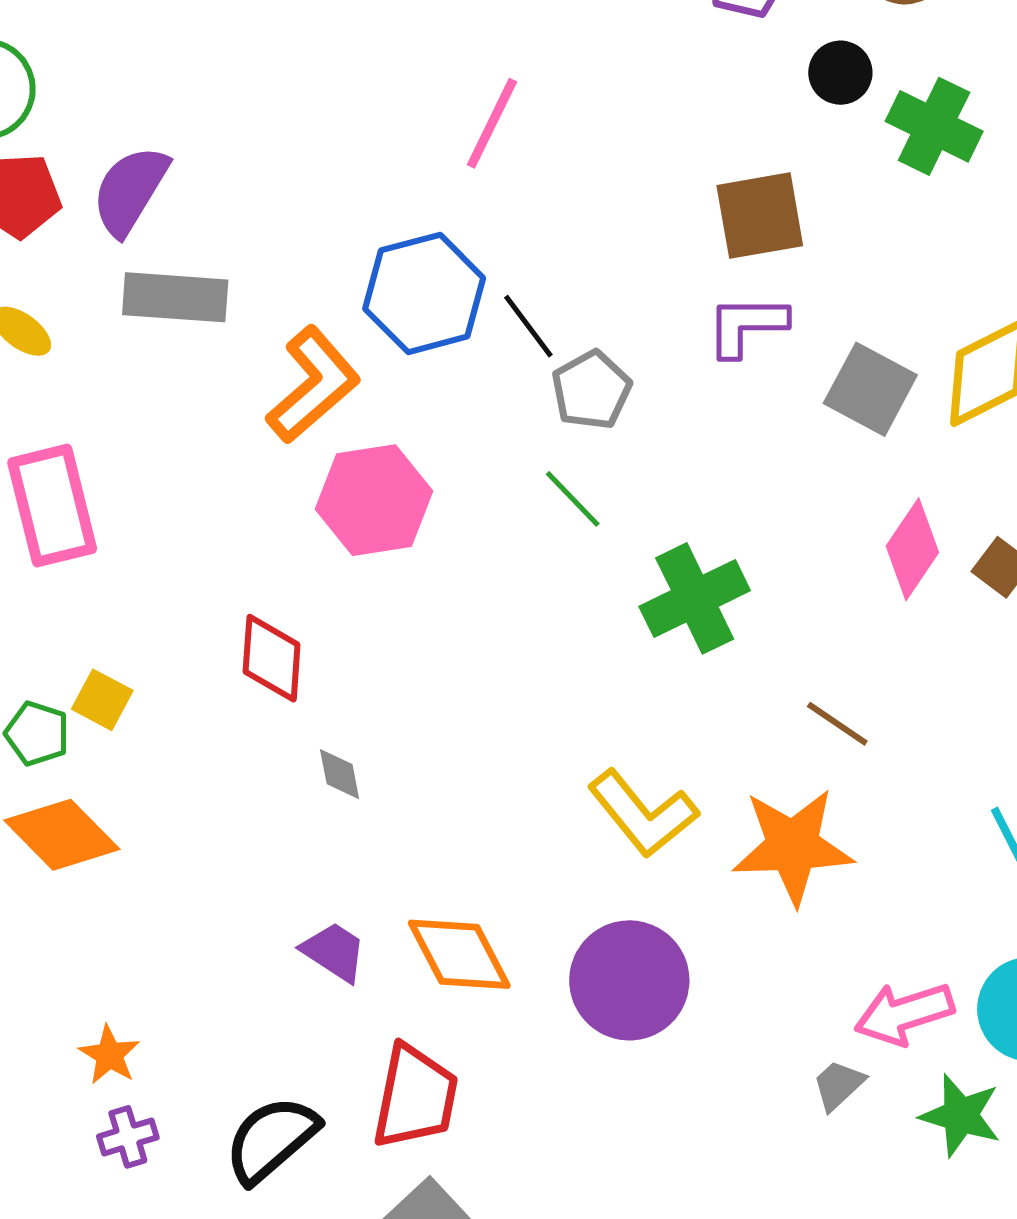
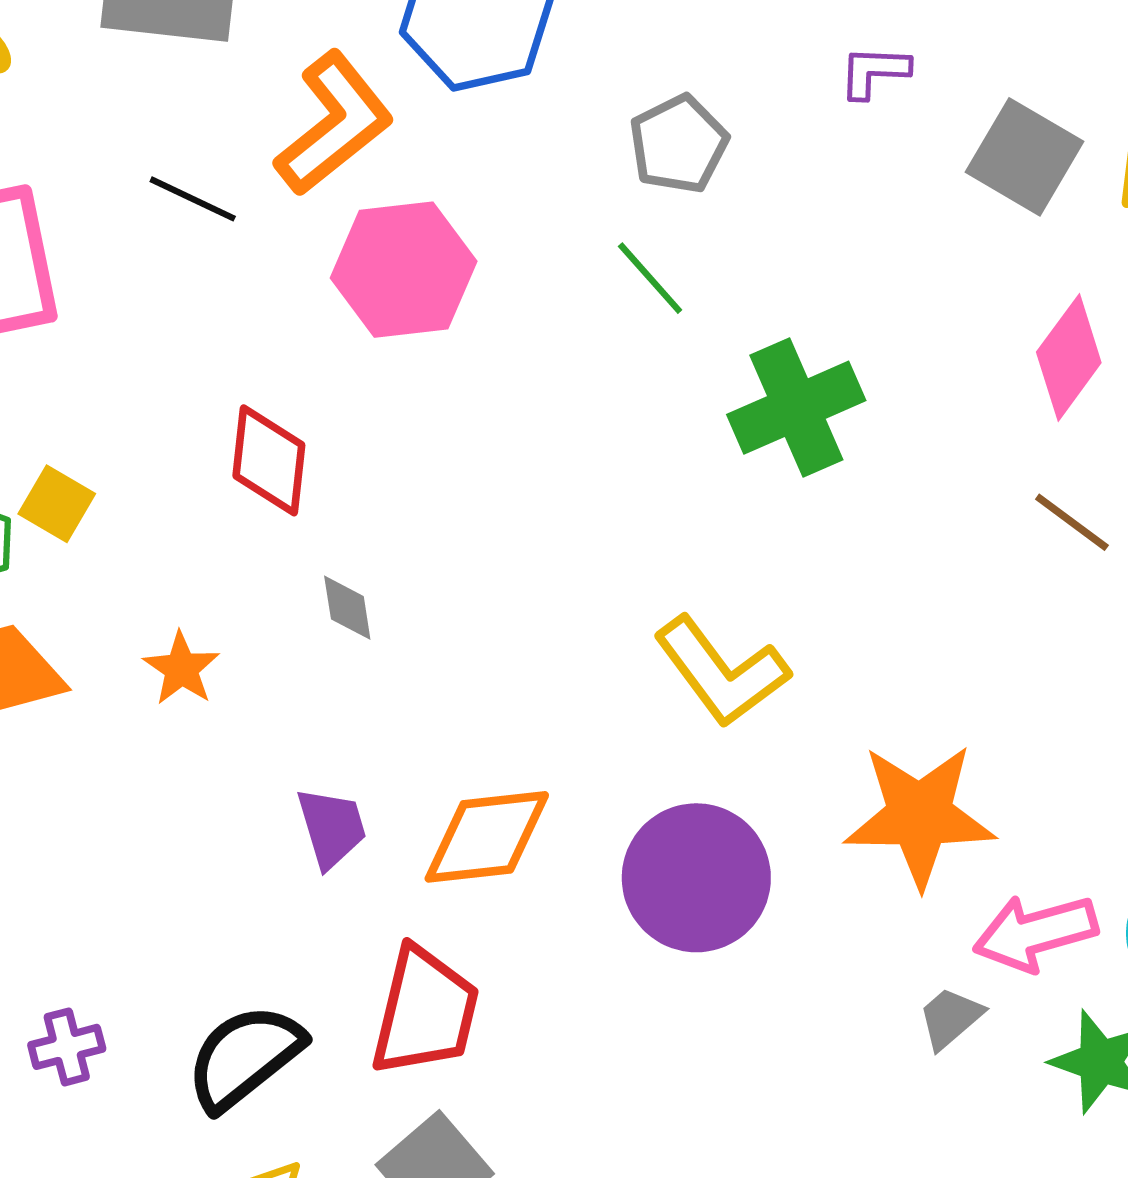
black line: (528, 326) -> (193, 199), moved, turned -30
purple L-shape: (746, 326) -> (874, 72), size x0.7
brown line: (837, 724) -> (1072, 522), moved
orange star: (793, 846) -> (920, 815), moved
purple trapezoid: (334, 952) -> (332, 828), turned 38
orange diamond: (459, 954) -> (487, 837), turned -71
orange star: (109, 1055) -> (181, 669), moved

